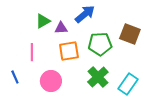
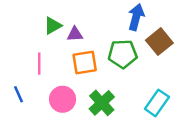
blue arrow: (85, 14) -> (136, 17), moved, turned -35
brown square: (130, 34) -> (159, 42), turned 30
green cross: (98, 77) -> (102, 103), moved

